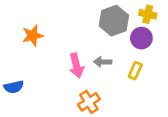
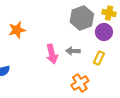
orange cross: (89, 102) -> (80, 83), moved

